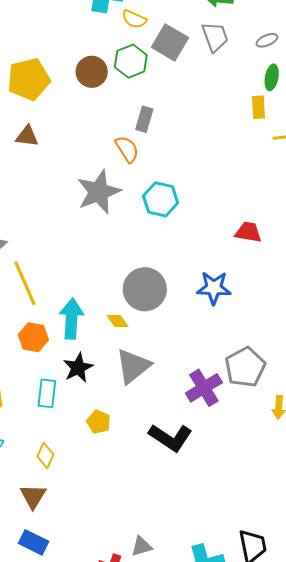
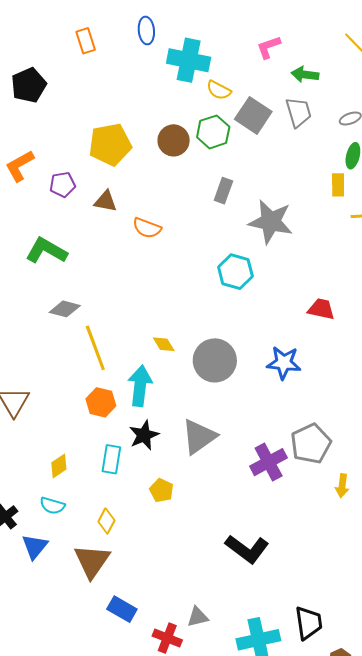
orange semicircle: (127, 149) -> (147, 228), moved, turned 140
gray star: (99, 192) -> (271, 222), moved, turned 30
yellow diamond: (118, 321) -> (164, 344), moved
black L-shape: (170, 437) -> (247, 549), moved
brown triangle: (33, 496) -> (92, 561), size x1.4
blue rectangle: (34, 542) -> (122, 609), moved

